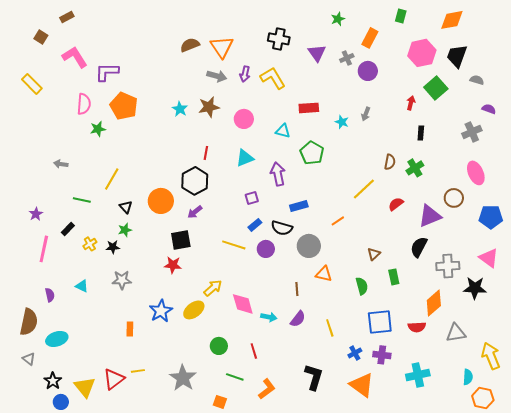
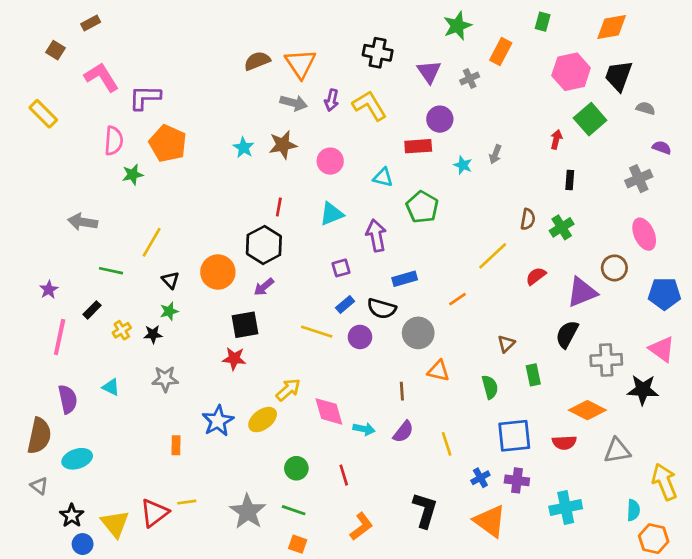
green star: (338, 19) -> (457, 26), size x1.5
purple circle: (368, 71) -> (440, 119), moved
gray arrow: (61, 164) -> (83, 222), size x1.5
purple semicircle: (50, 295) -> (68, 399), size x1.5
orange diamond: (434, 303) -> (587, 410), turned 68
green line: (235, 377) -> (294, 510), moved

